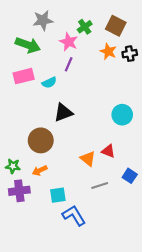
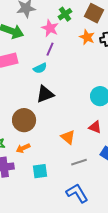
cyan semicircle: (49, 83) -> (40, 68), moved
red triangle: (108, 151) -> (95, 127), moved
blue L-shape: (74, 215) -> (77, 193), moved

